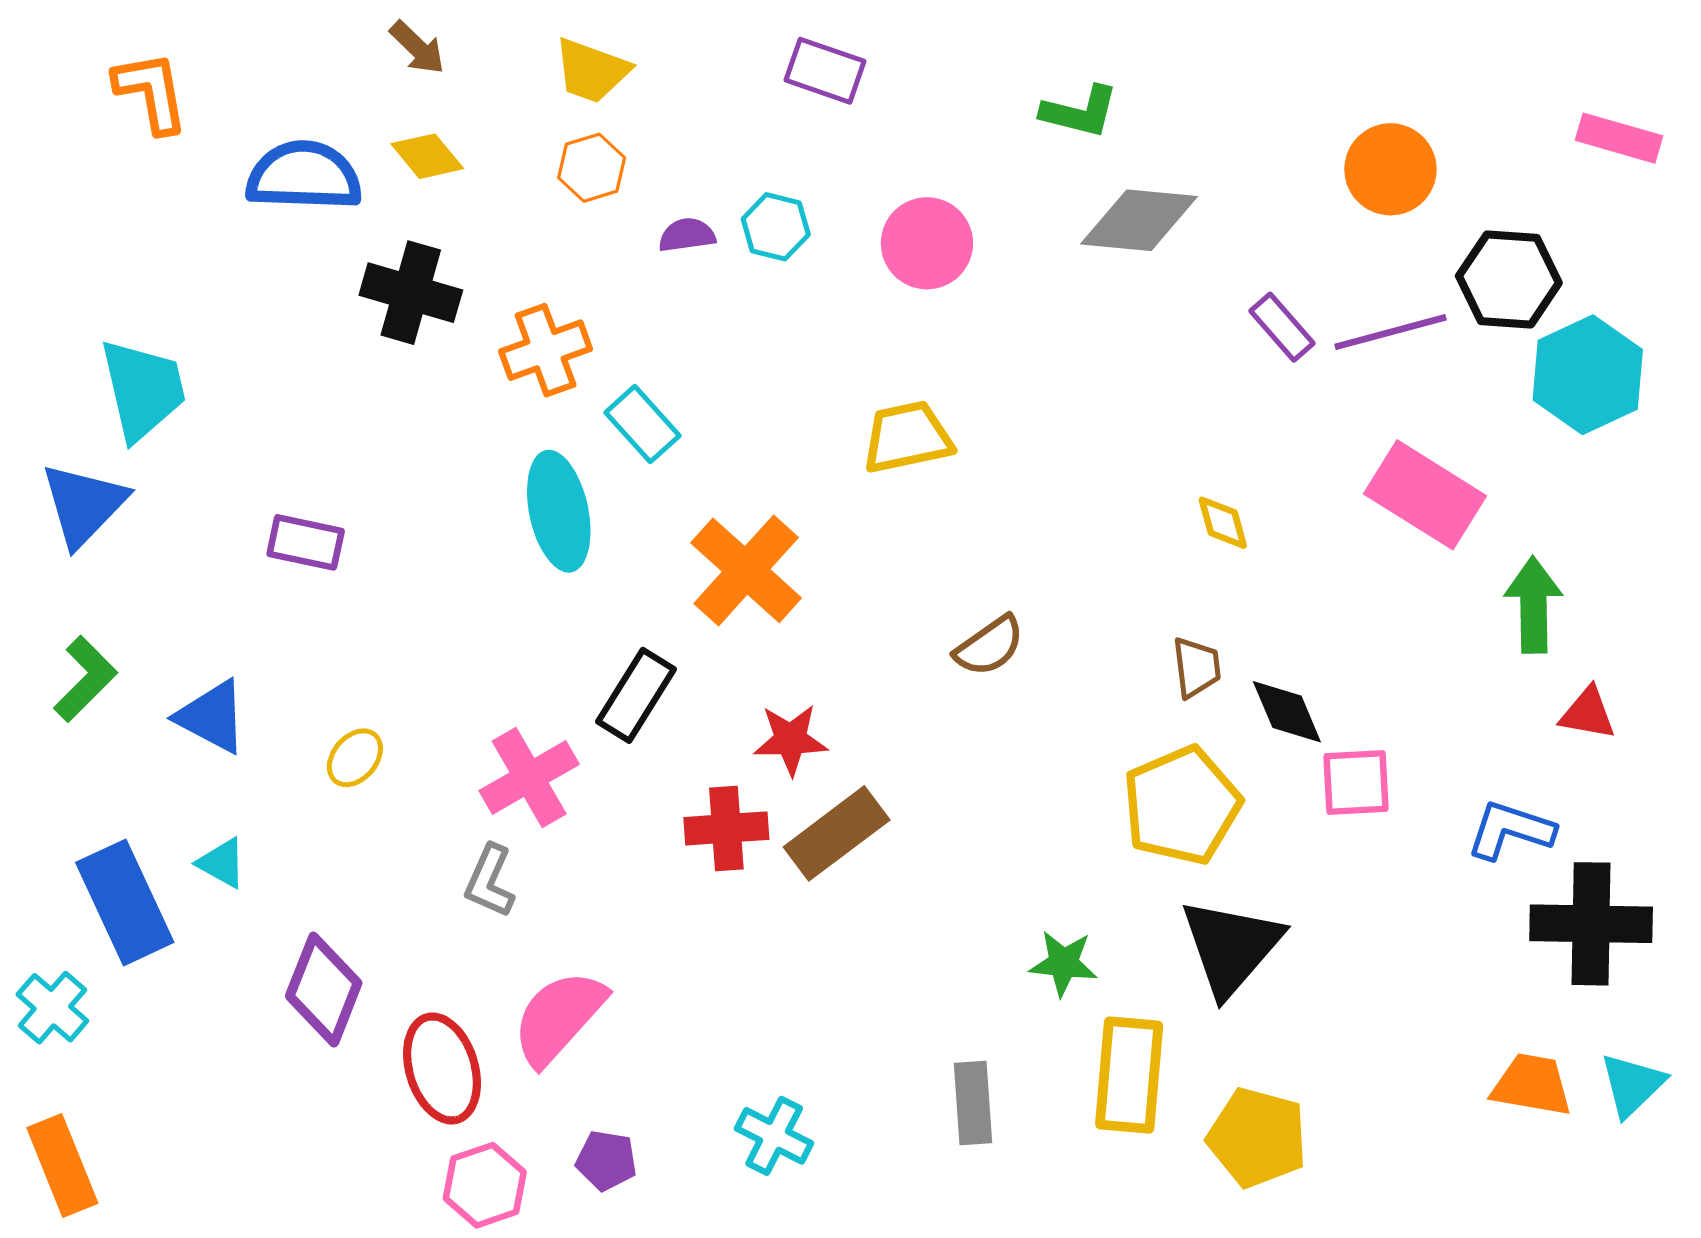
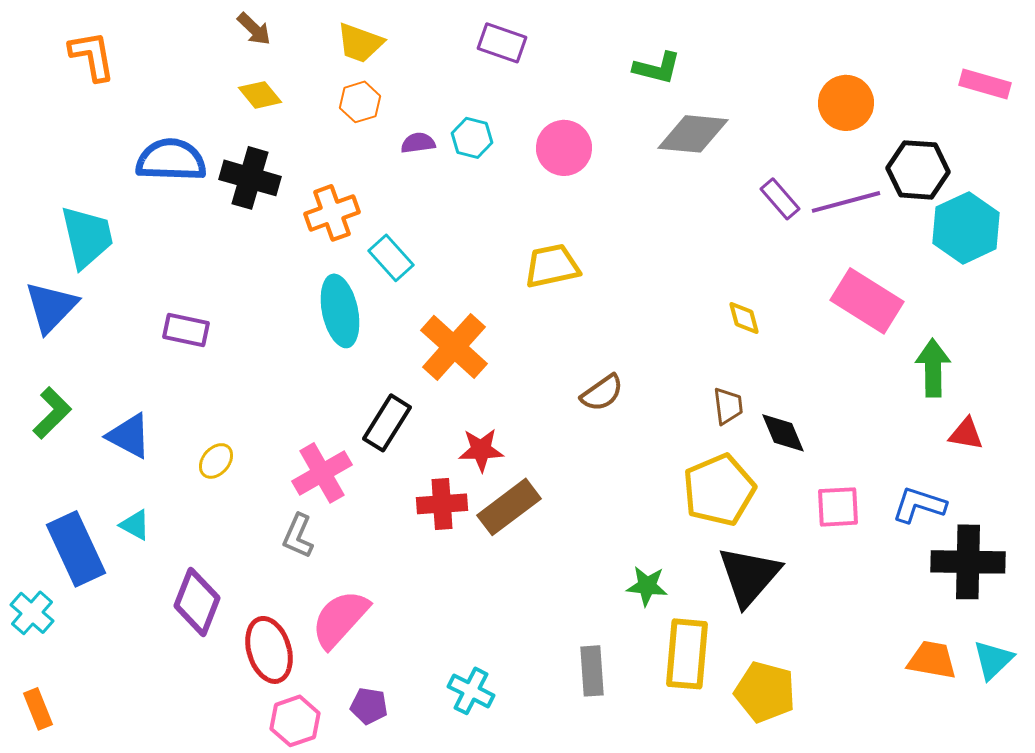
blue semicircle: (304, 176) -> (171, 160), moved
pink square: (1356, 782) -> (838, 507), moved
orange rectangle: (62, 1165) -> (38, 709), size x0.7

